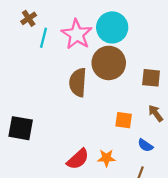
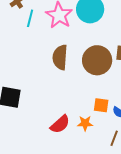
brown circle: (109, 63) -> (97, 60), moved
orange square: (124, 120) -> (101, 105), moved

